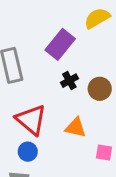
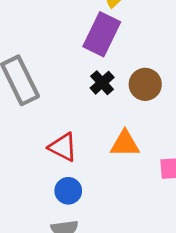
purple rectangle: (60, 44) -> (102, 34), moved
red triangle: (31, 120) -> (63, 147), size x0.7

